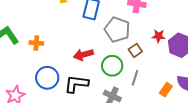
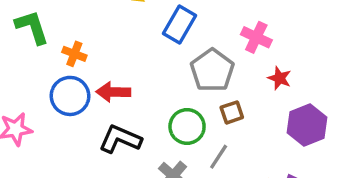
red star: (159, 36) -> (280, 78), moved
red arrow: (83, 55) -> (113, 92), moved
blue circle: (47, 78) -> (70, 96), moved

